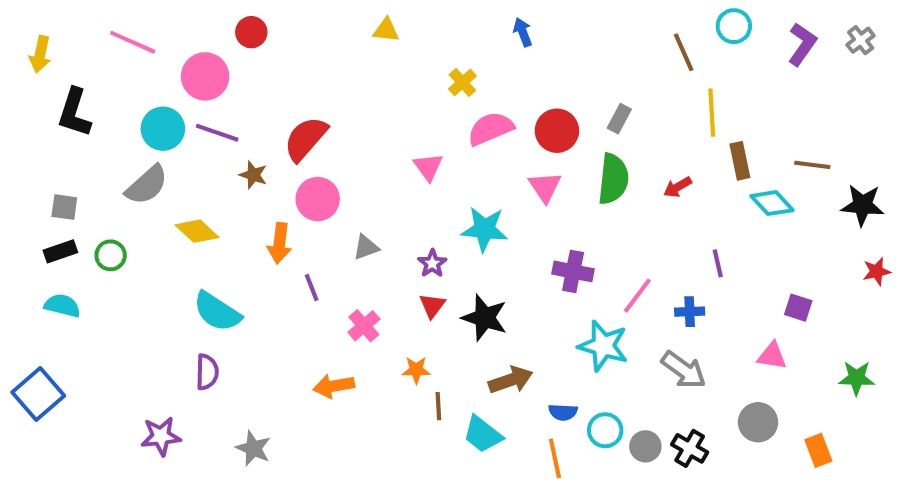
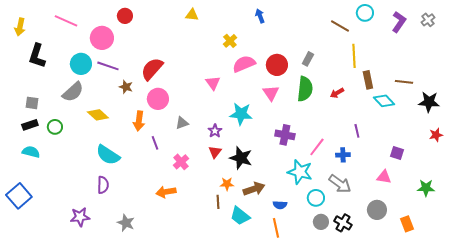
brown line: (684, 52) -> (340, 26), turned -36
orange star: (416, 370) -> (227, 184), moved
cyan circle: (605, 430) -> (316, 198), moved

